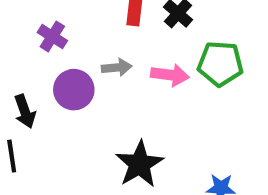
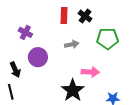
gray arrow: (117, 67) -> (72, 44), moved
pink arrow: (170, 75) -> (90, 72), moved

